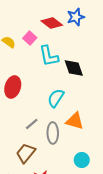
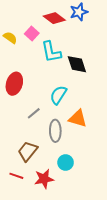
gray line: (32, 124) -> (34, 113), moved
cyan circle: (82, 160) -> (66, 163), moved

